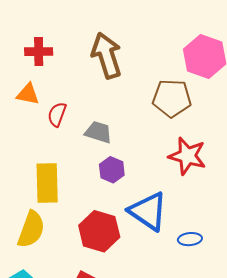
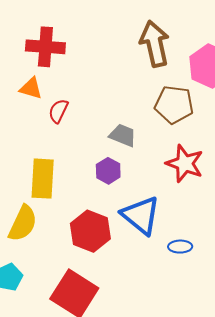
red cross: (39, 52) -> (45, 47), size x1.4
brown arrow: (107, 55) -> (155, 44), moved
gray trapezoid: (98, 132) -> (123, 135), moved

